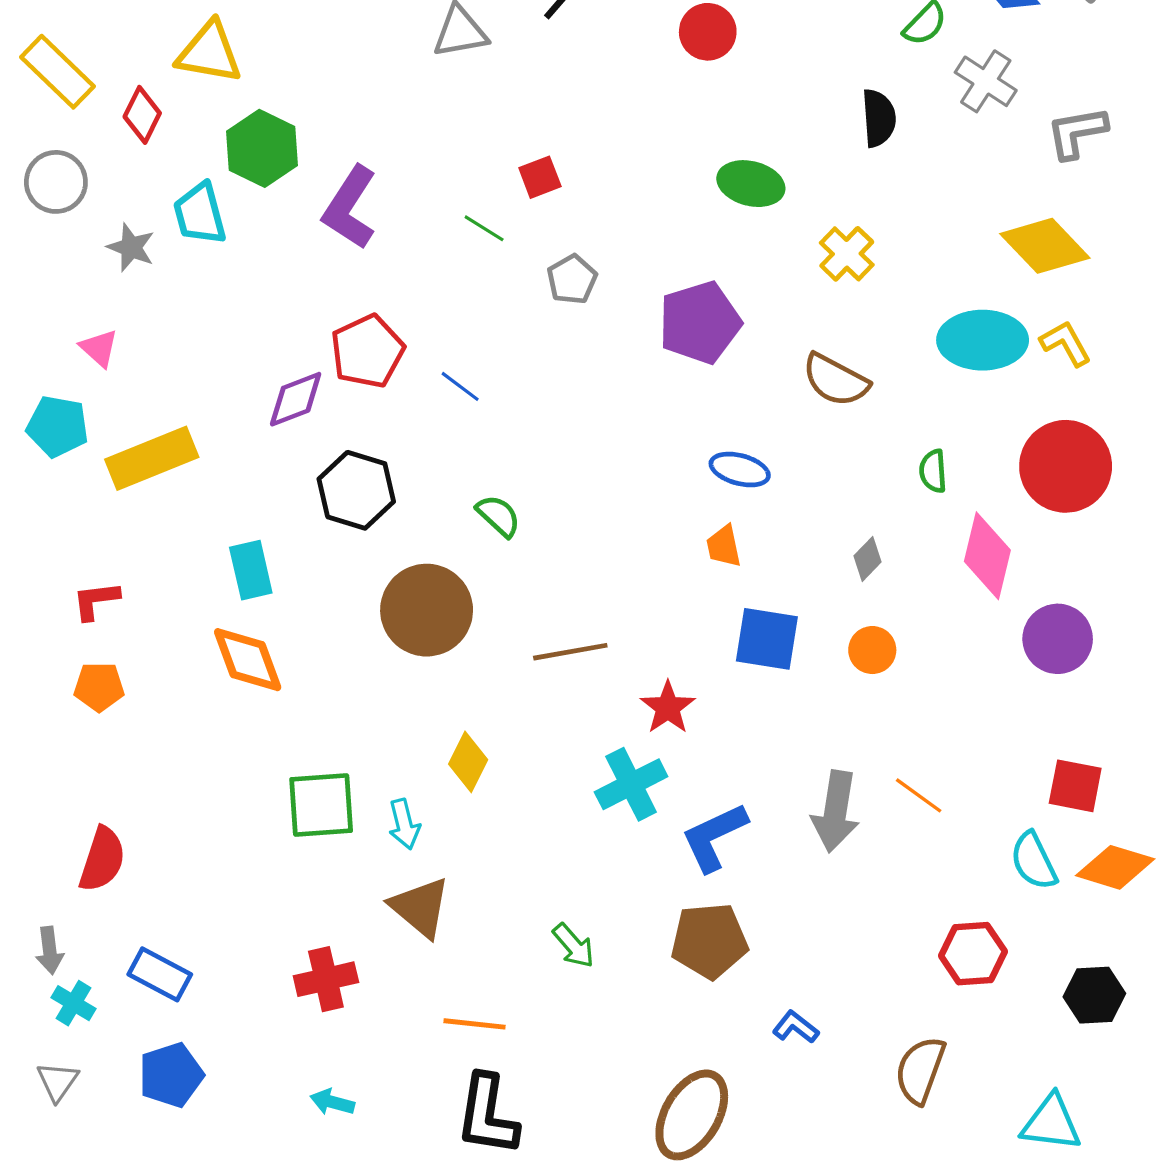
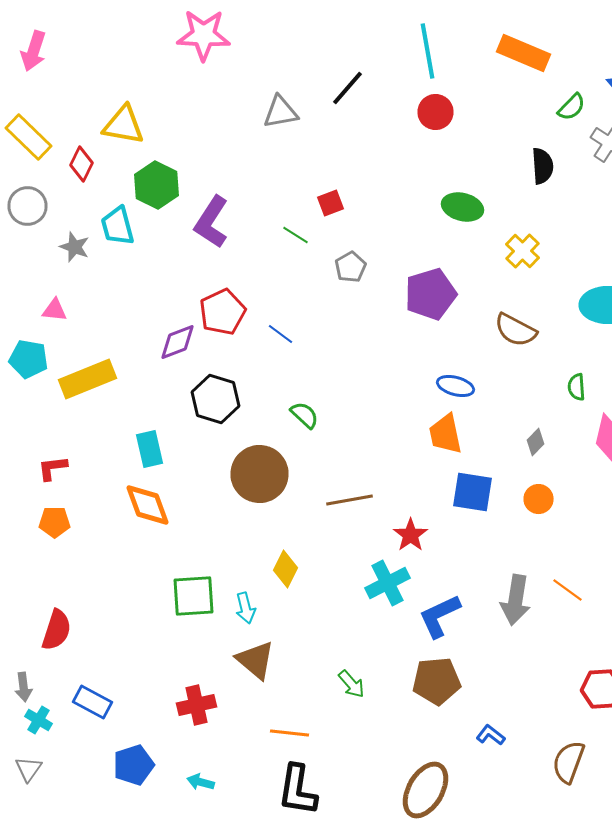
pink triangle: (99, 348) -> (54, 310), turned -36
orange trapezoid: (724, 546) -> (446, 434), size x1.5
blue pentagon: (171, 1075) -> (134, 765), moved

